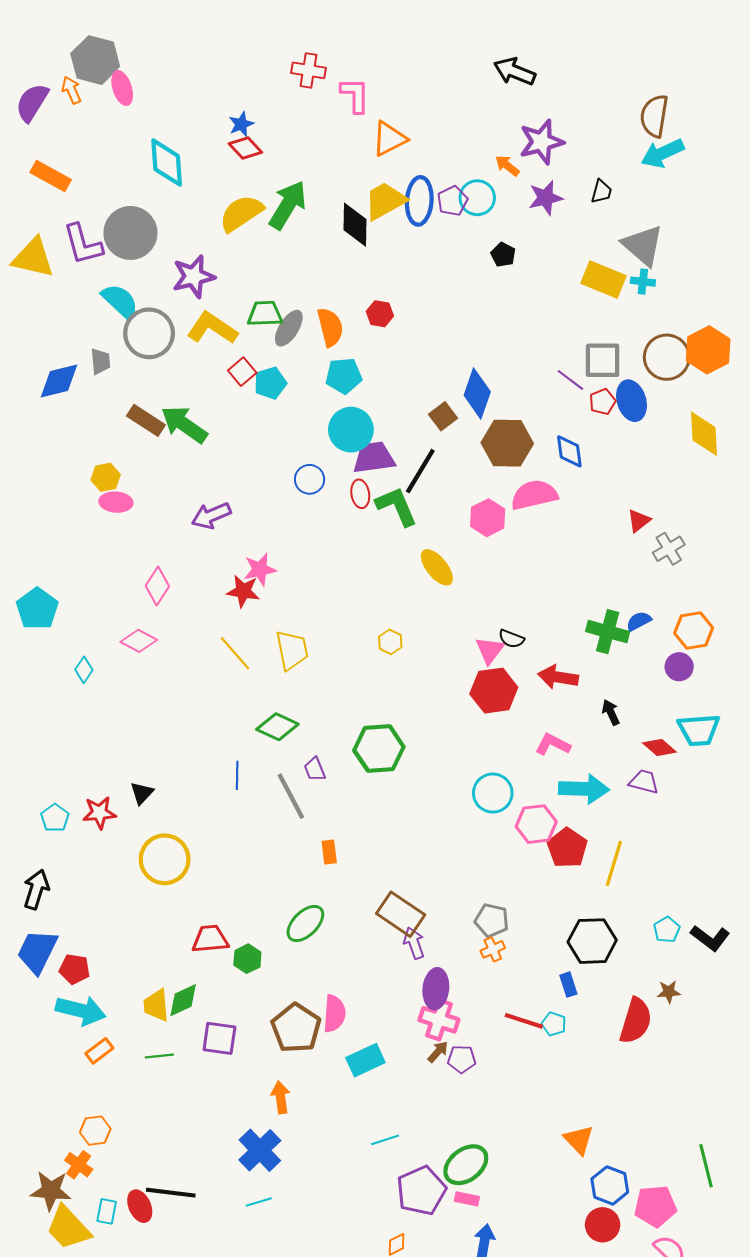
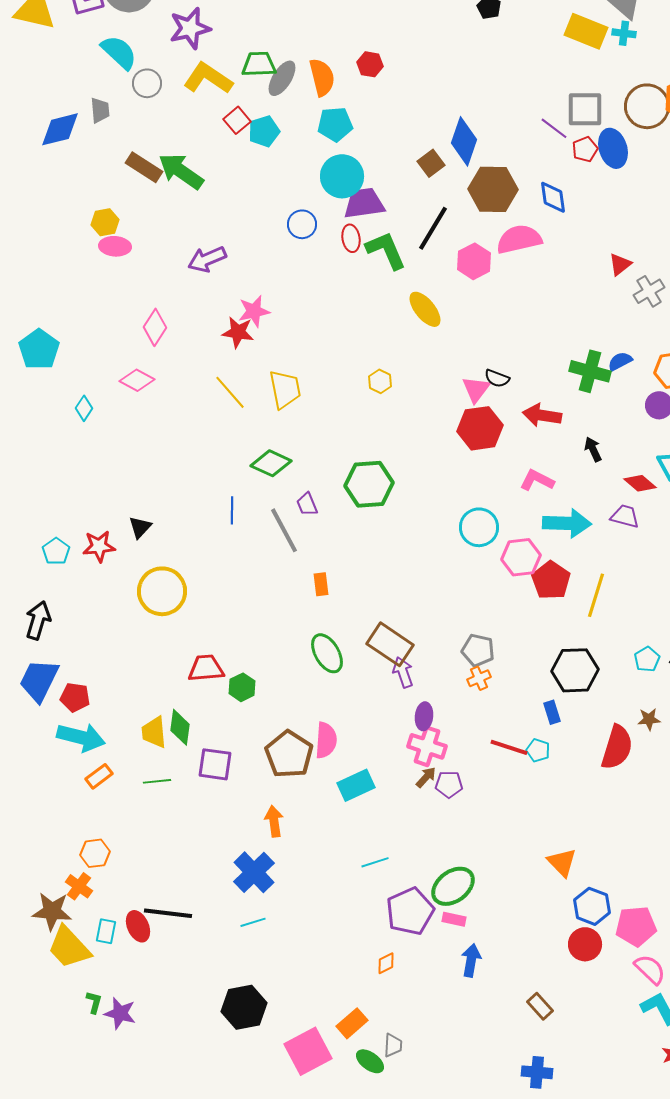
gray circle: (149, 333) -> (147, 83), size x0.6
black line: (420, 471) -> (433, 228), moved
green ellipse: (305, 923) -> (327, 653), moved, turned -75
purple ellipse: (436, 989) -> (424, 716), size x0.7
green diamond: (183, 1000) -> (180, 727), turned -57

